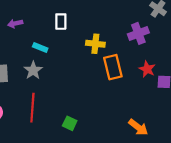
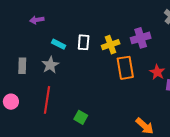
white rectangle: (61, 22) -> (84, 42), moved
purple cross: (138, 33) -> (141, 38), moved
yellow cross: (95, 44) -> (111, 45), turned -30

